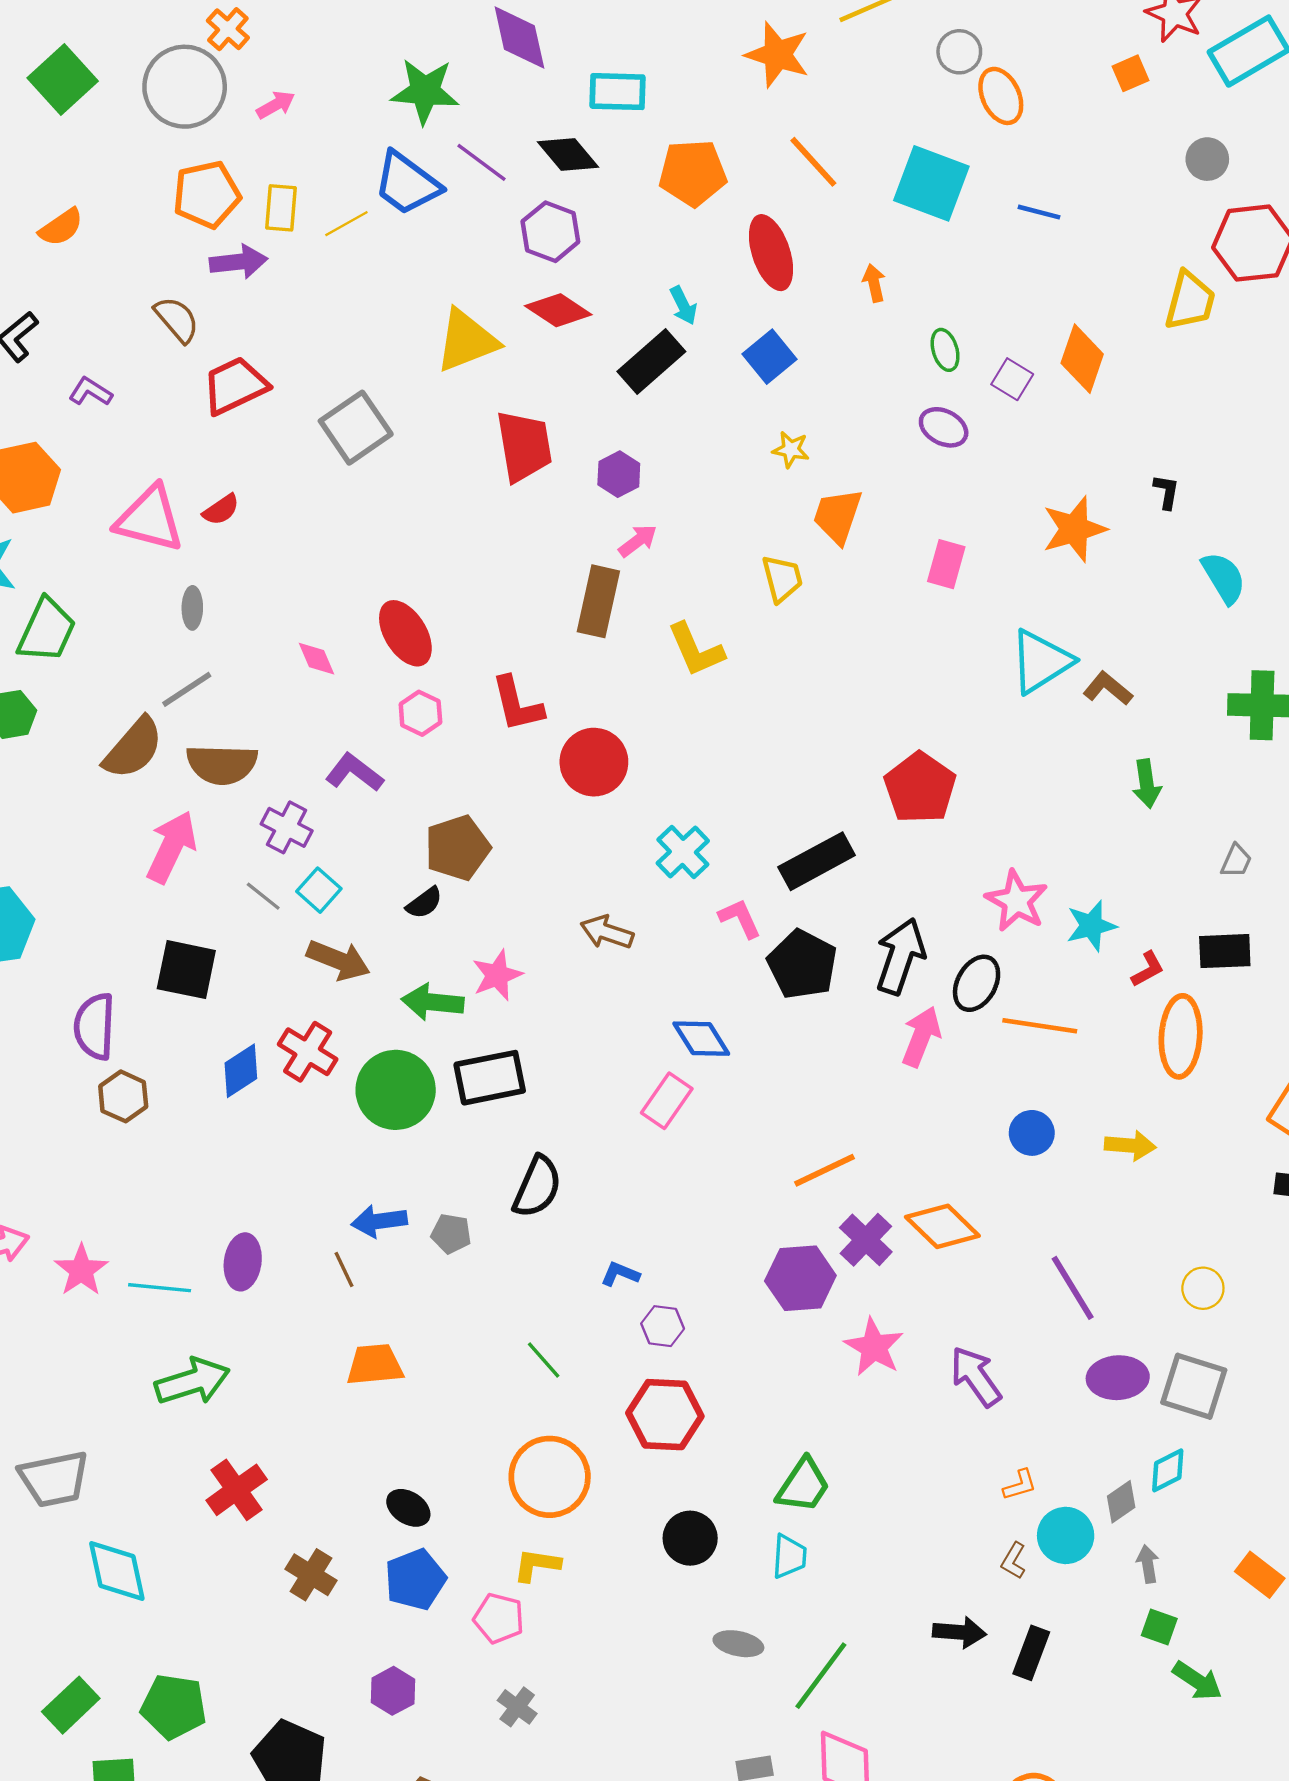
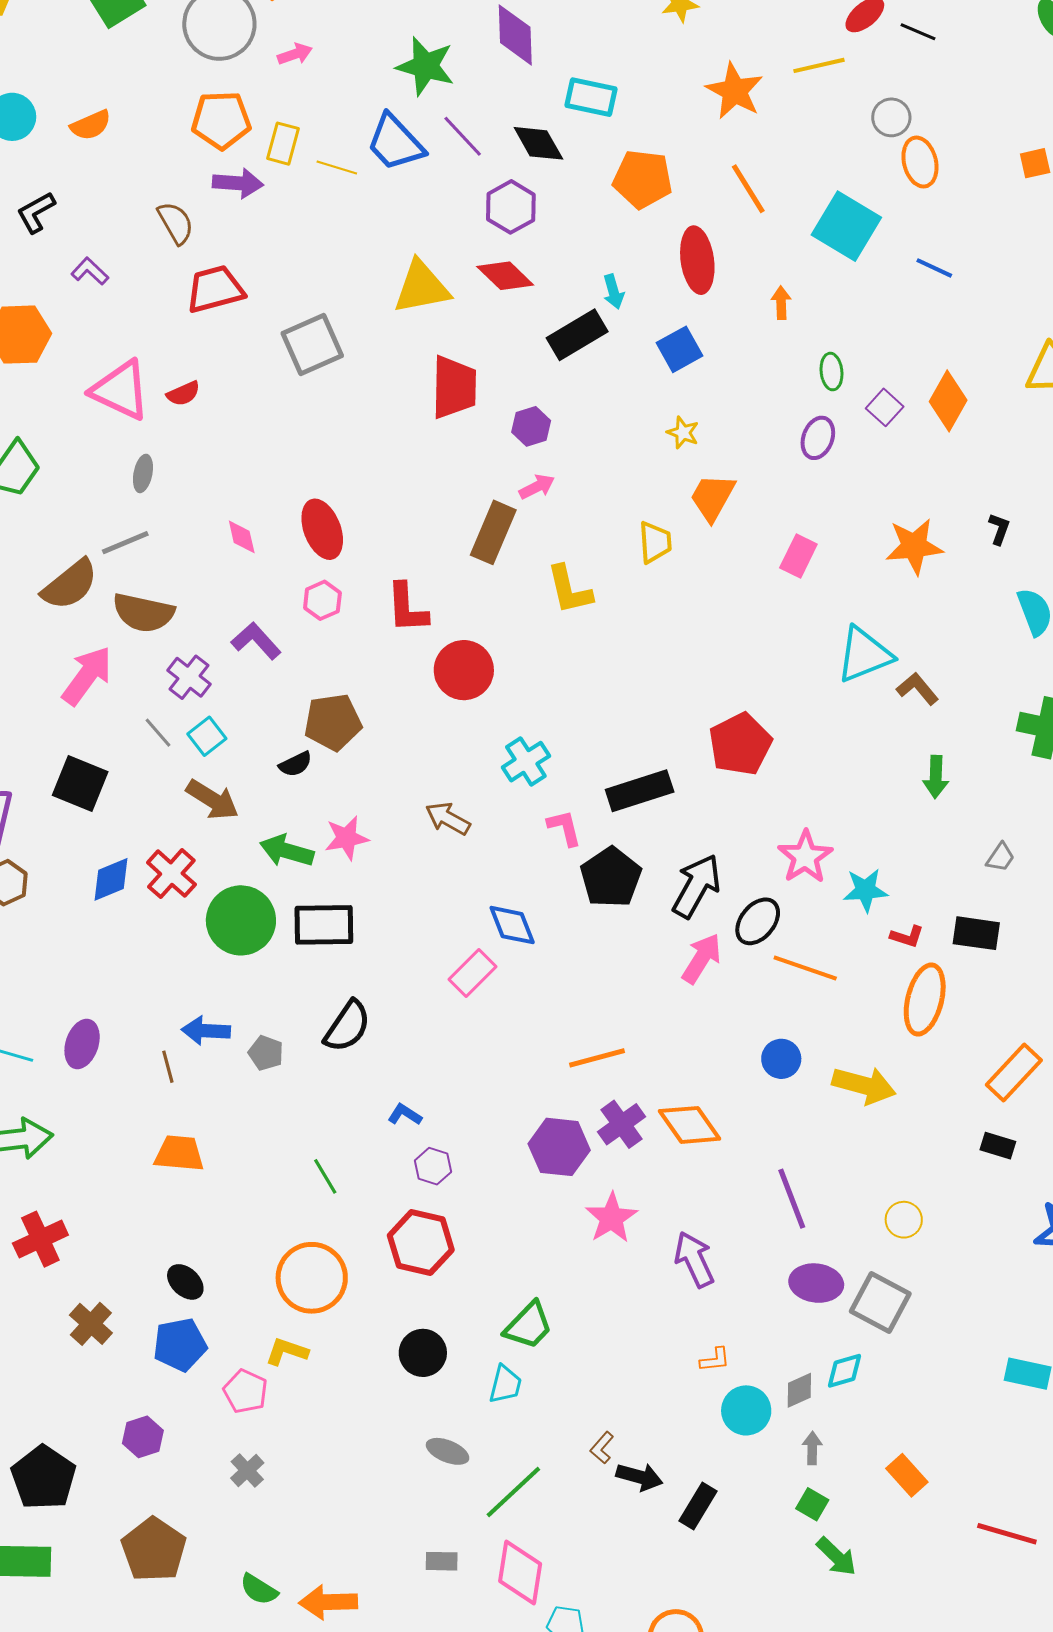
yellow line: (346, 224) -> (337, 167), turned 36
purple ellipse: (944, 427) -> (818, 438), turned 72
red L-shape: (1148, 969) -> (907, 936), turned 36
yellow arrow: (1130, 1145) -> (864, 1085), size x1.4
brown L-shape: (1014, 1561) -> (602, 1448), moved

